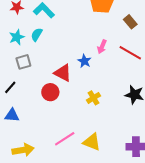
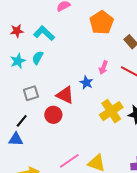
gray square: (23, 62) -> (31, 93), moved
black line: (10, 87) -> (22, 121), moved
yellow cross: (94, 98) -> (111, 111), moved, size x1.6

